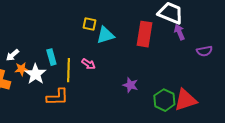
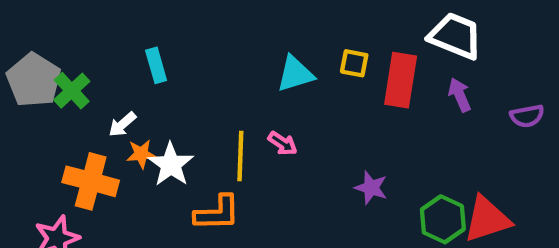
yellow square: (89, 24) -> (354, 63), moved
purple arrow: (179, 32) -> (460, 95), moved
cyan triangle: (105, 35) -> (295, 74), moved
cyan rectangle: (51, 57) -> (156, 65), moved

